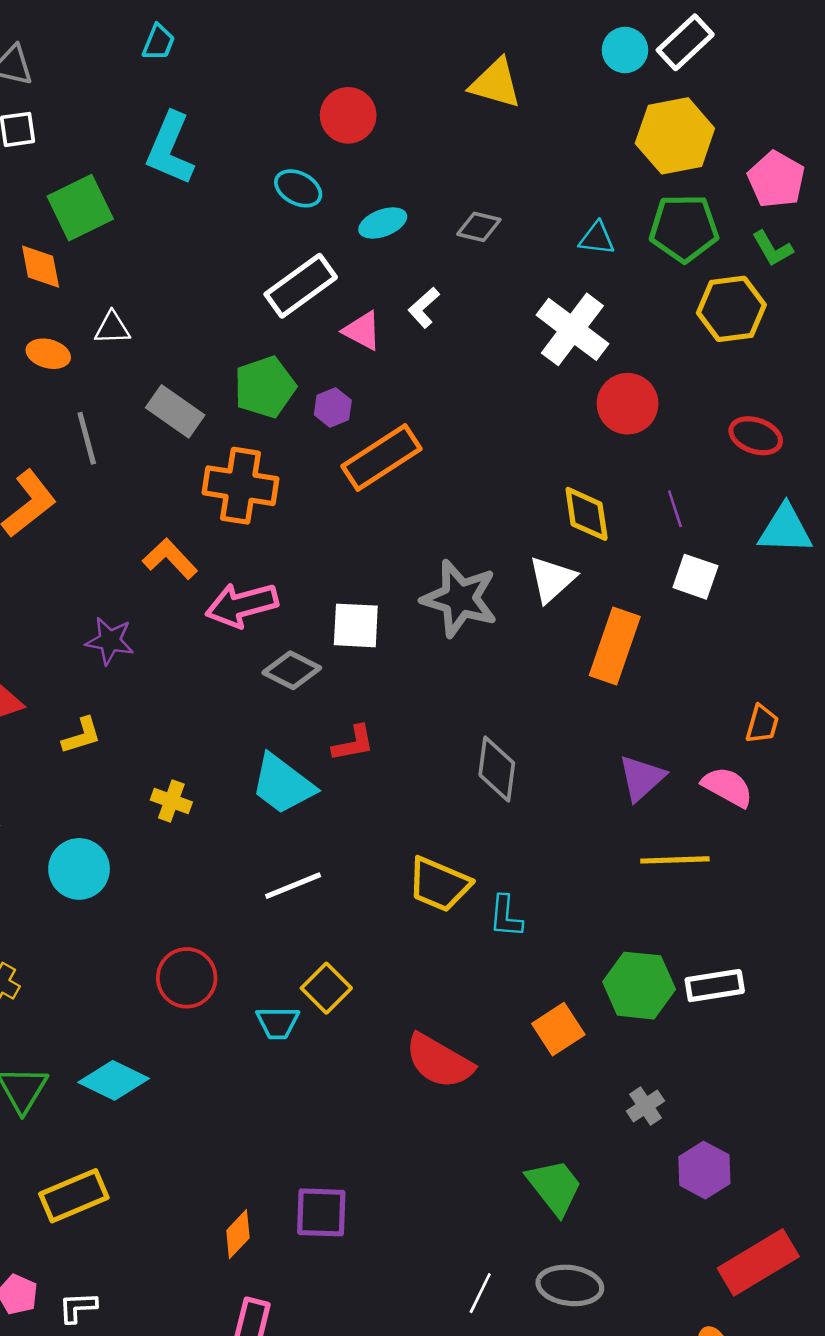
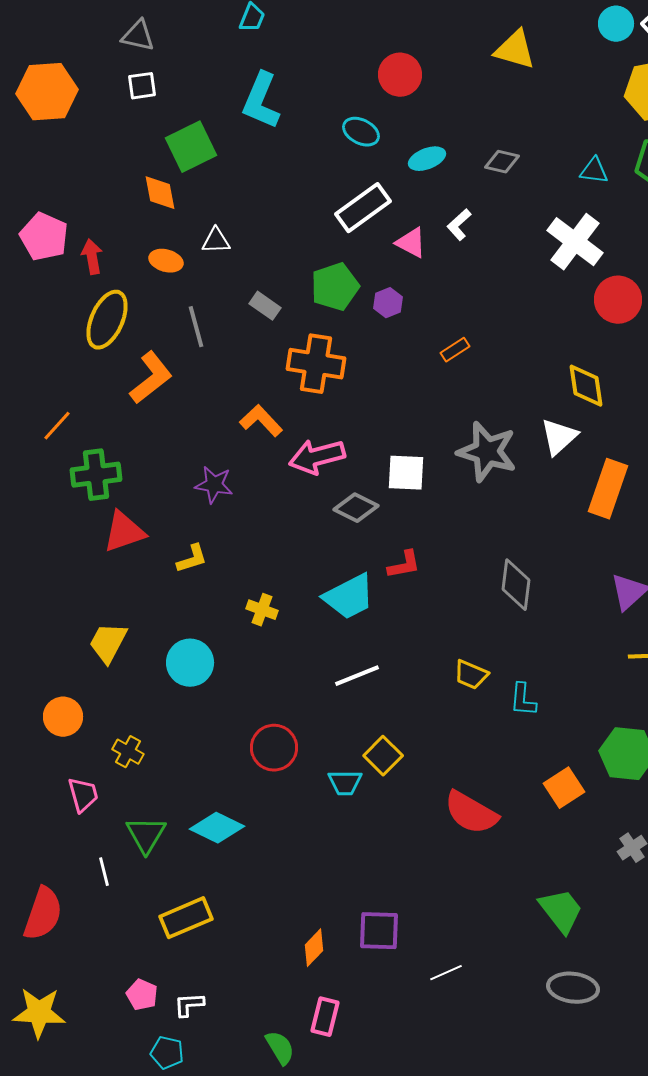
gray rectangle: (175, 411) -> (265, 306), size x0.7
orange rectangle: (381, 458) -> (455, 350), moved, size x0.5
cyan trapezoid: (283, 784) -> (349, 597), turned -64
yellow trapezoid: (439, 884) -> (471, 675), size x0.7
white line: (480, 1293) -> (446, 973), moved, turned 40

